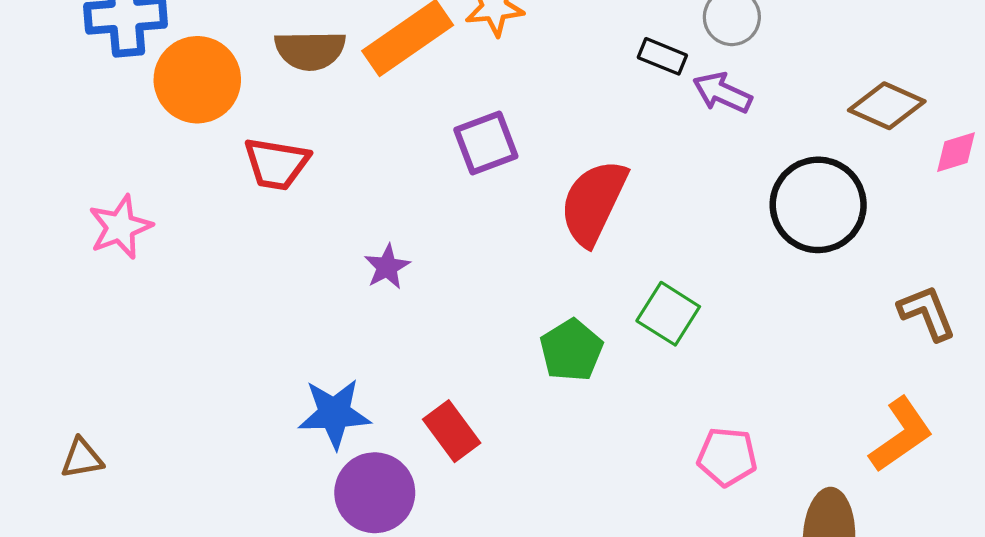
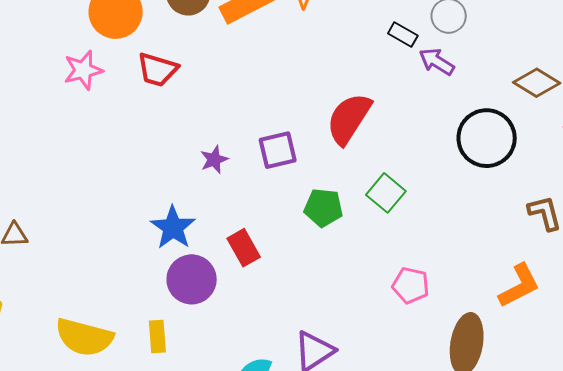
purple square: (486, 143) -> (278, 150), moved
pink star: (120, 227) -> (83, 70), moved
purple star: (387, 267) -> (214, 159), moved
green pentagon: (571, 350) -> (324, 208), turned 30
blue star: (334, 413) -> (173, 228), turned 30

